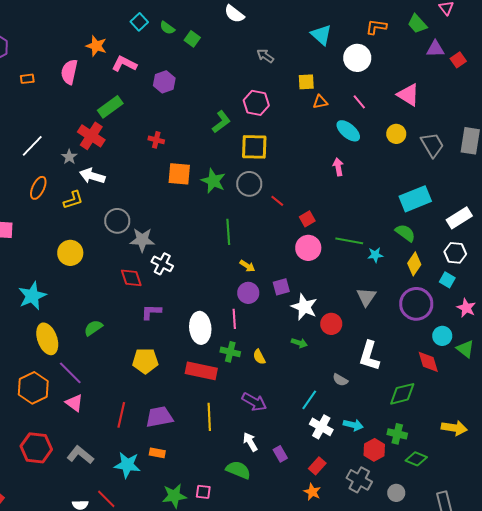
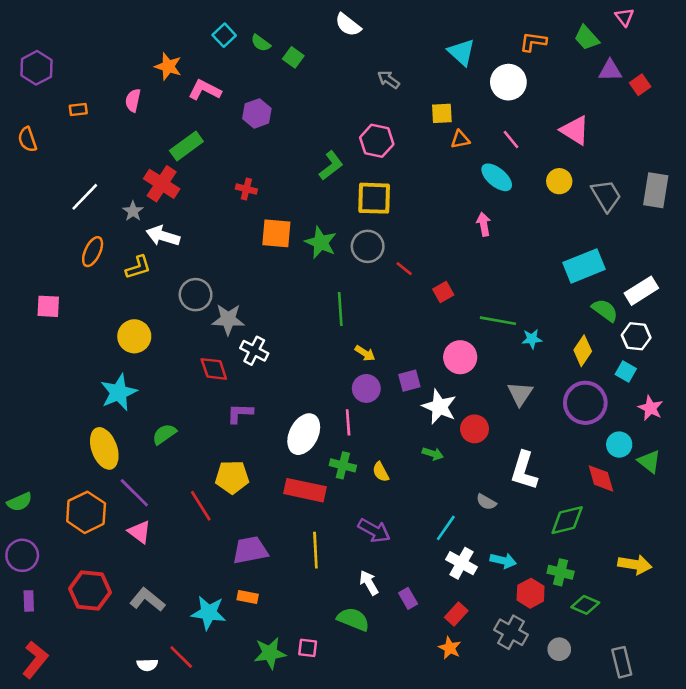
pink semicircle: (69, 72) -> (133, 100), size x0.7
green semicircle: (405, 233) -> (605, 310), moved
pink circle: (308, 248) -> (460, 357), moved
cyan star: (32, 296) -> (119, 392), moved
white ellipse: (200, 328) -> (304, 434), turned 32
red line: (121, 415) -> (201, 506), moved, turned -45

